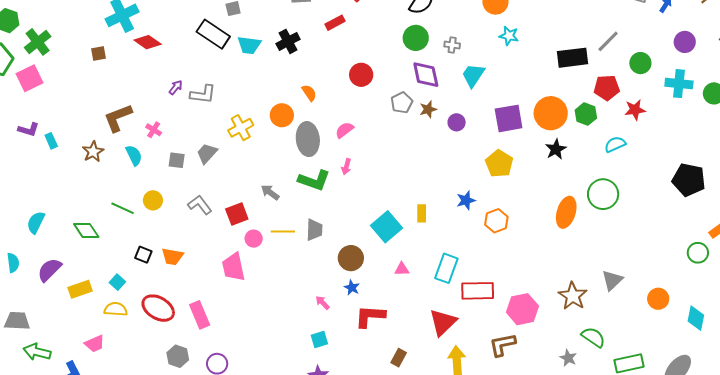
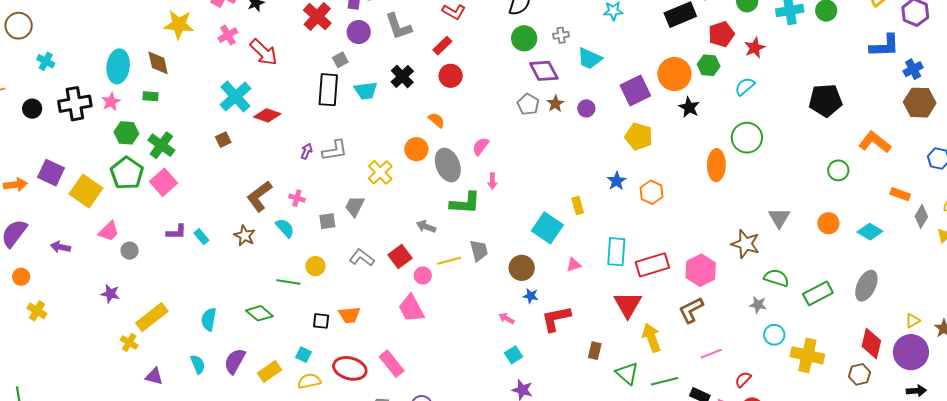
black rectangle: (213, 34) -> (328, 90), turned 76
red circle: (361, 75) -> (451, 76), moved
cyan trapezoid: (473, 75) -> (590, 59), turned -84
green circle: (698, 253) -> (838, 170), moved
cyan diamond: (696, 318) -> (870, 232), turned -55

